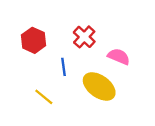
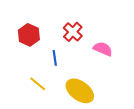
yellow ellipse: (99, 86) -> (80, 91), moved

